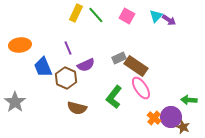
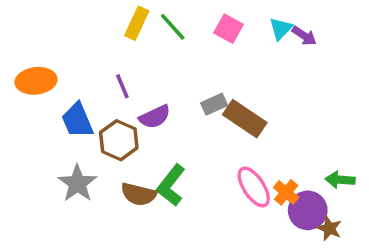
pink ellipse: (141, 88) -> (254, 187), moved
green L-shape: (114, 97) -> (171, 185), moved
gray star: (15, 102) -> (77, 183), moved
orange cross: (154, 118) -> (286, 192), moved

